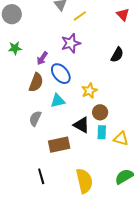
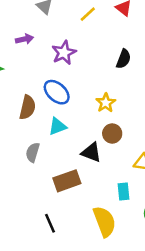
yellow line: (80, 16) -> (88, 14), moved
purple arrow: (42, 58) -> (25, 39), moved, turned -128
yellow star: (89, 91) -> (106, 103), moved
cyan rectangle: (102, 132) -> (123, 191), moved

